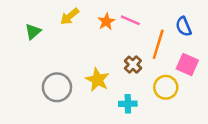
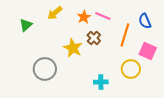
brown cross: (133, 65) -> (94, 38), moved
yellow star: (97, 80) -> (73, 48), moved

